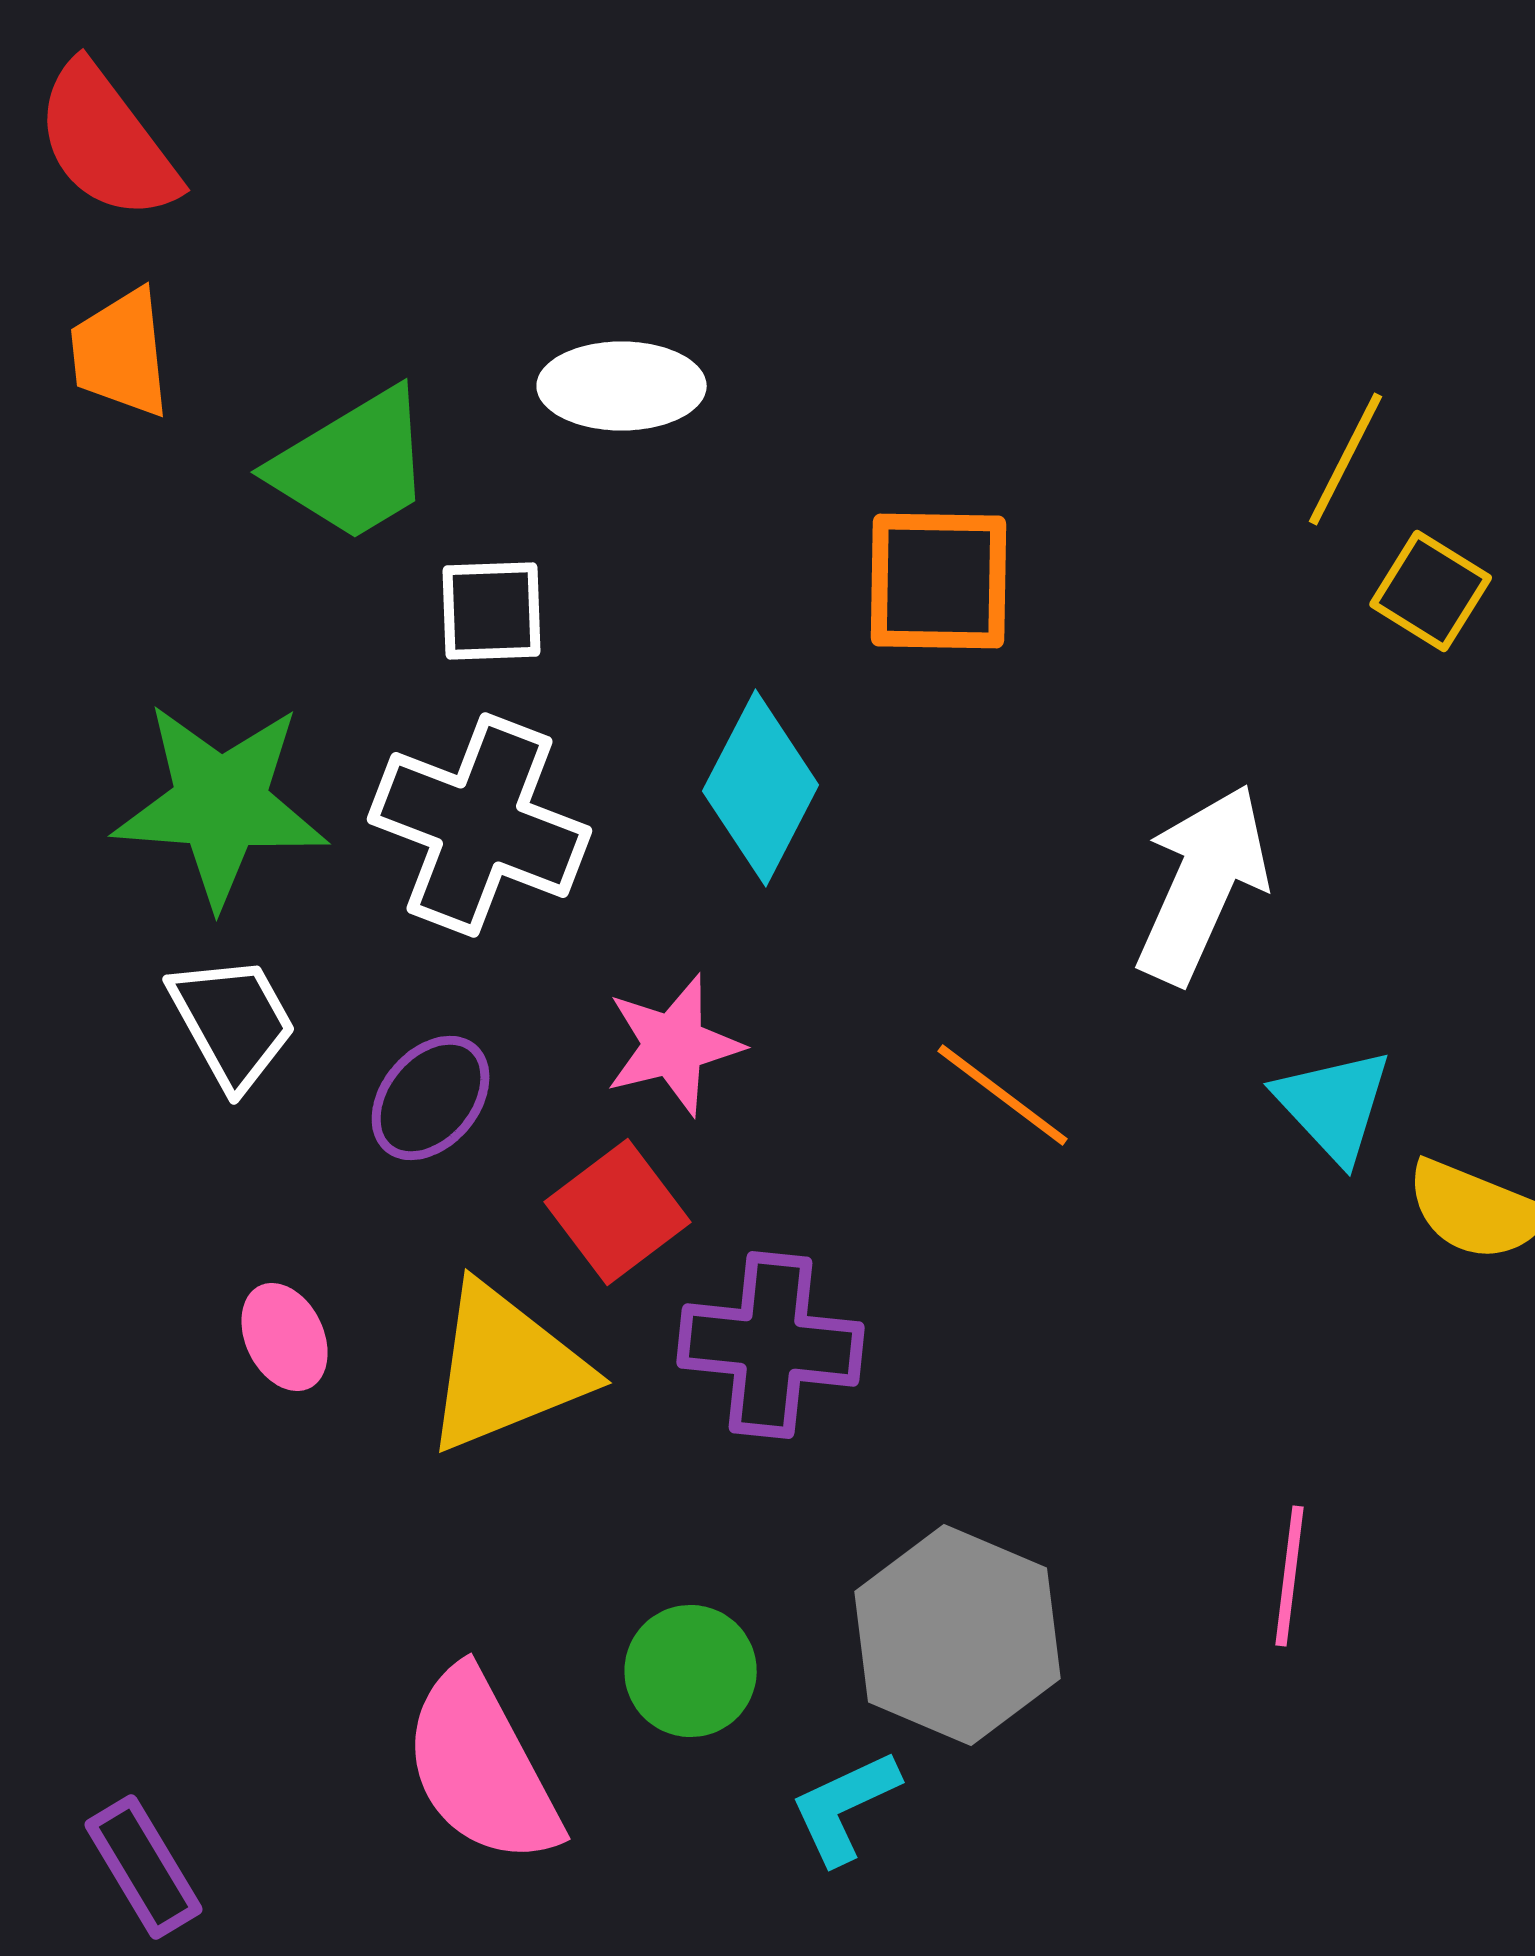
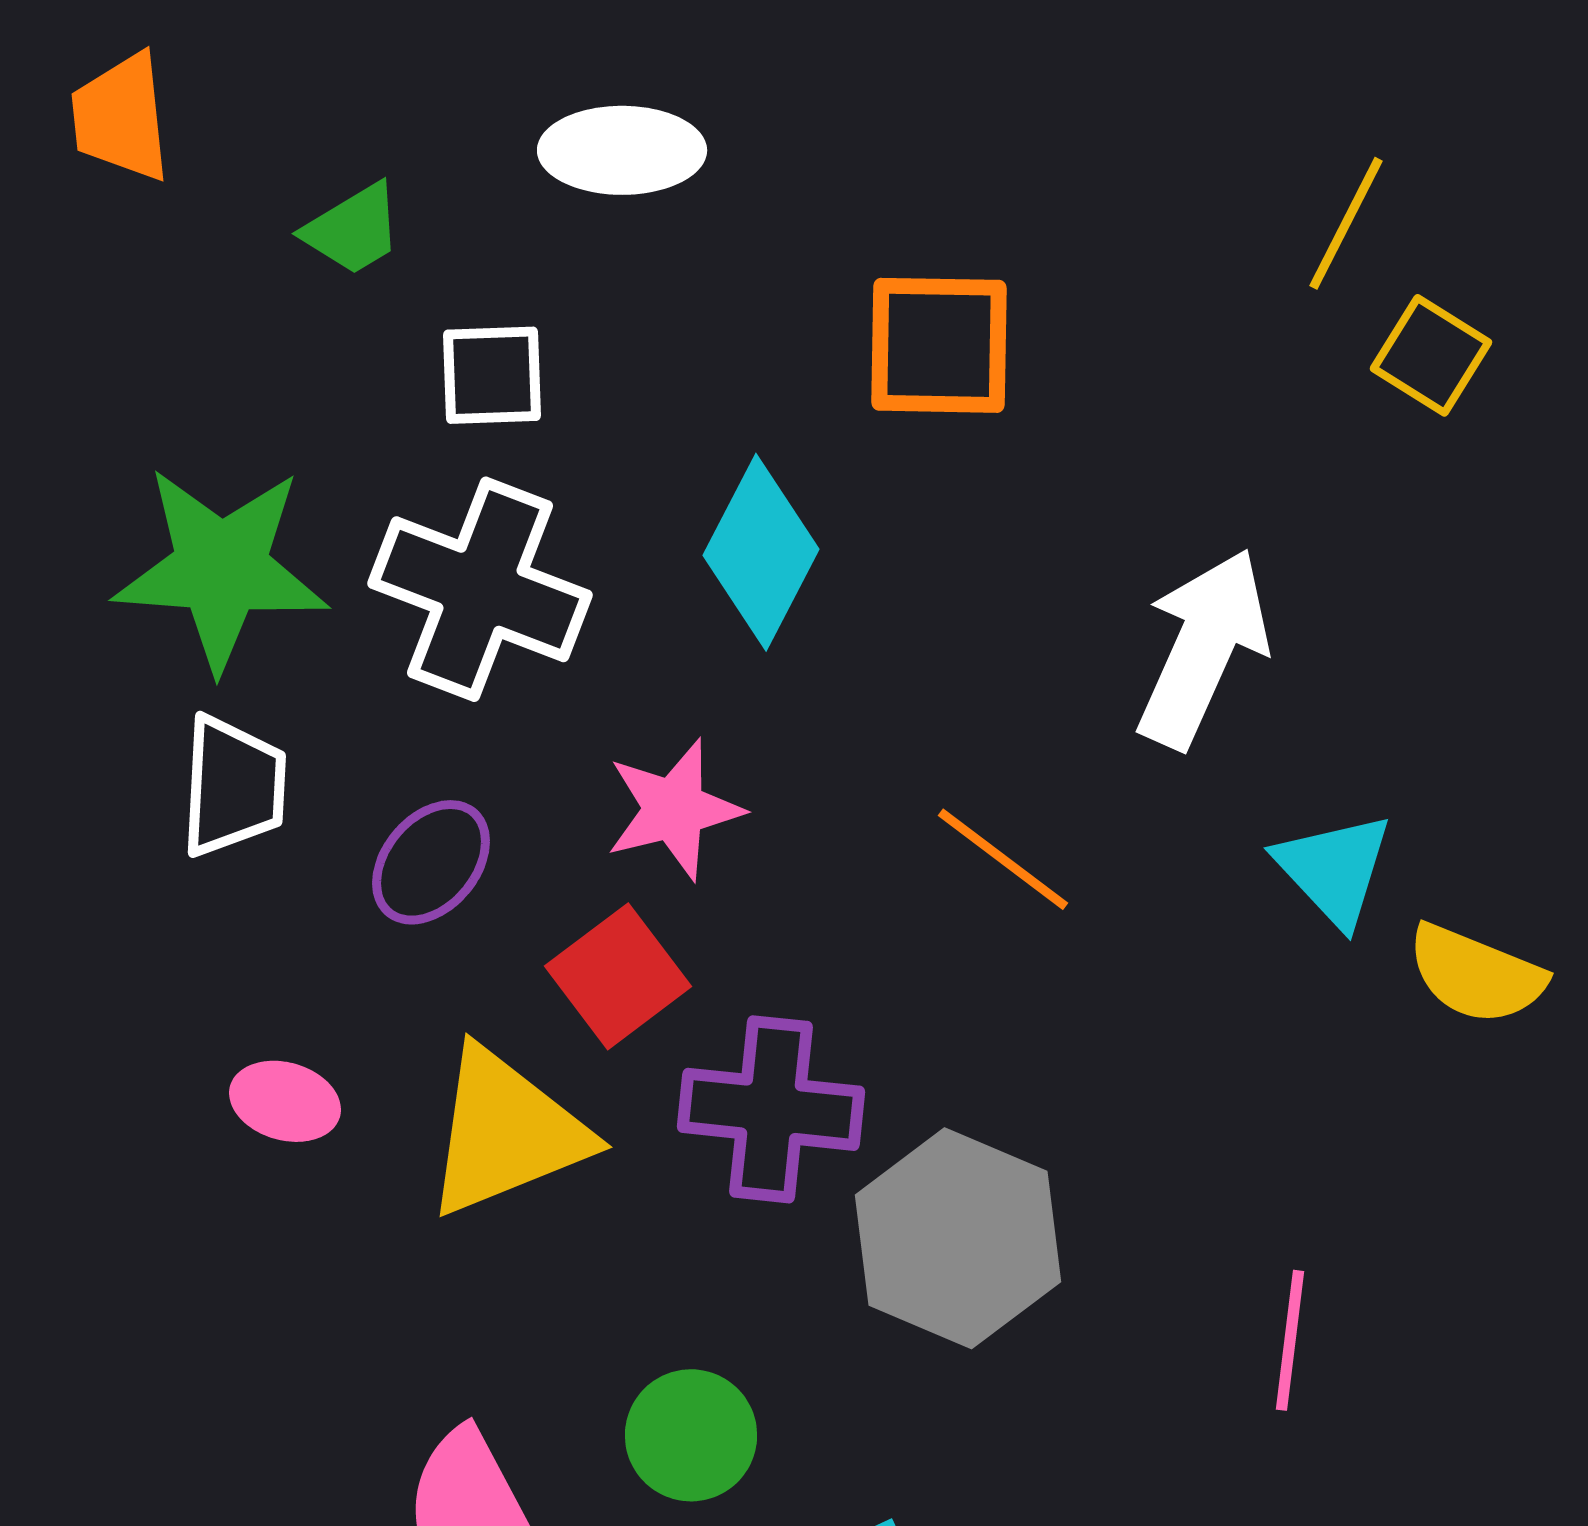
green trapezoid: (353, 465) -> (353, 229), size x0.6
white trapezoid: (233, 1022) -> (233, 786), turned 32
pink ellipse: (285, 1337) -> (285, 1101), turned -48
gray hexagon: (958, 1635) -> (958, 1238), moved

